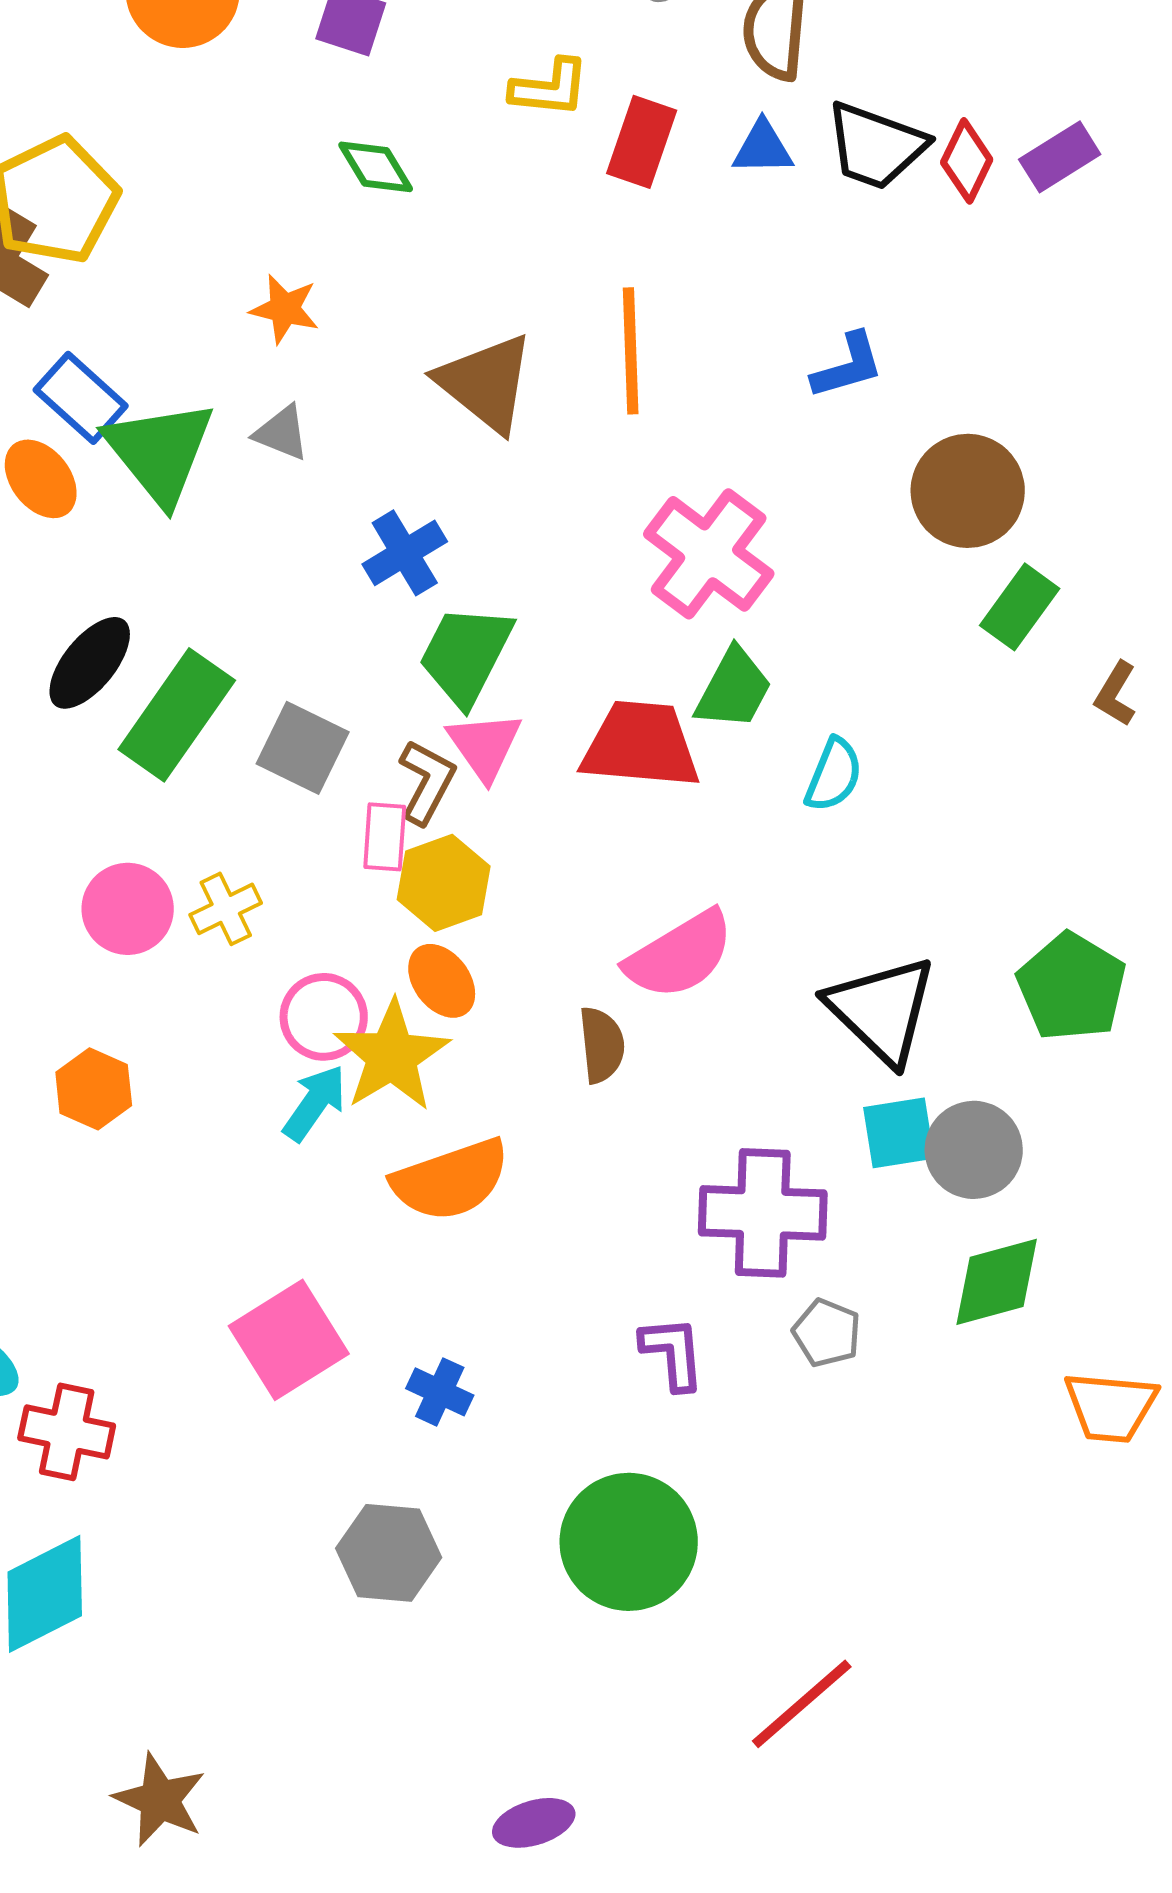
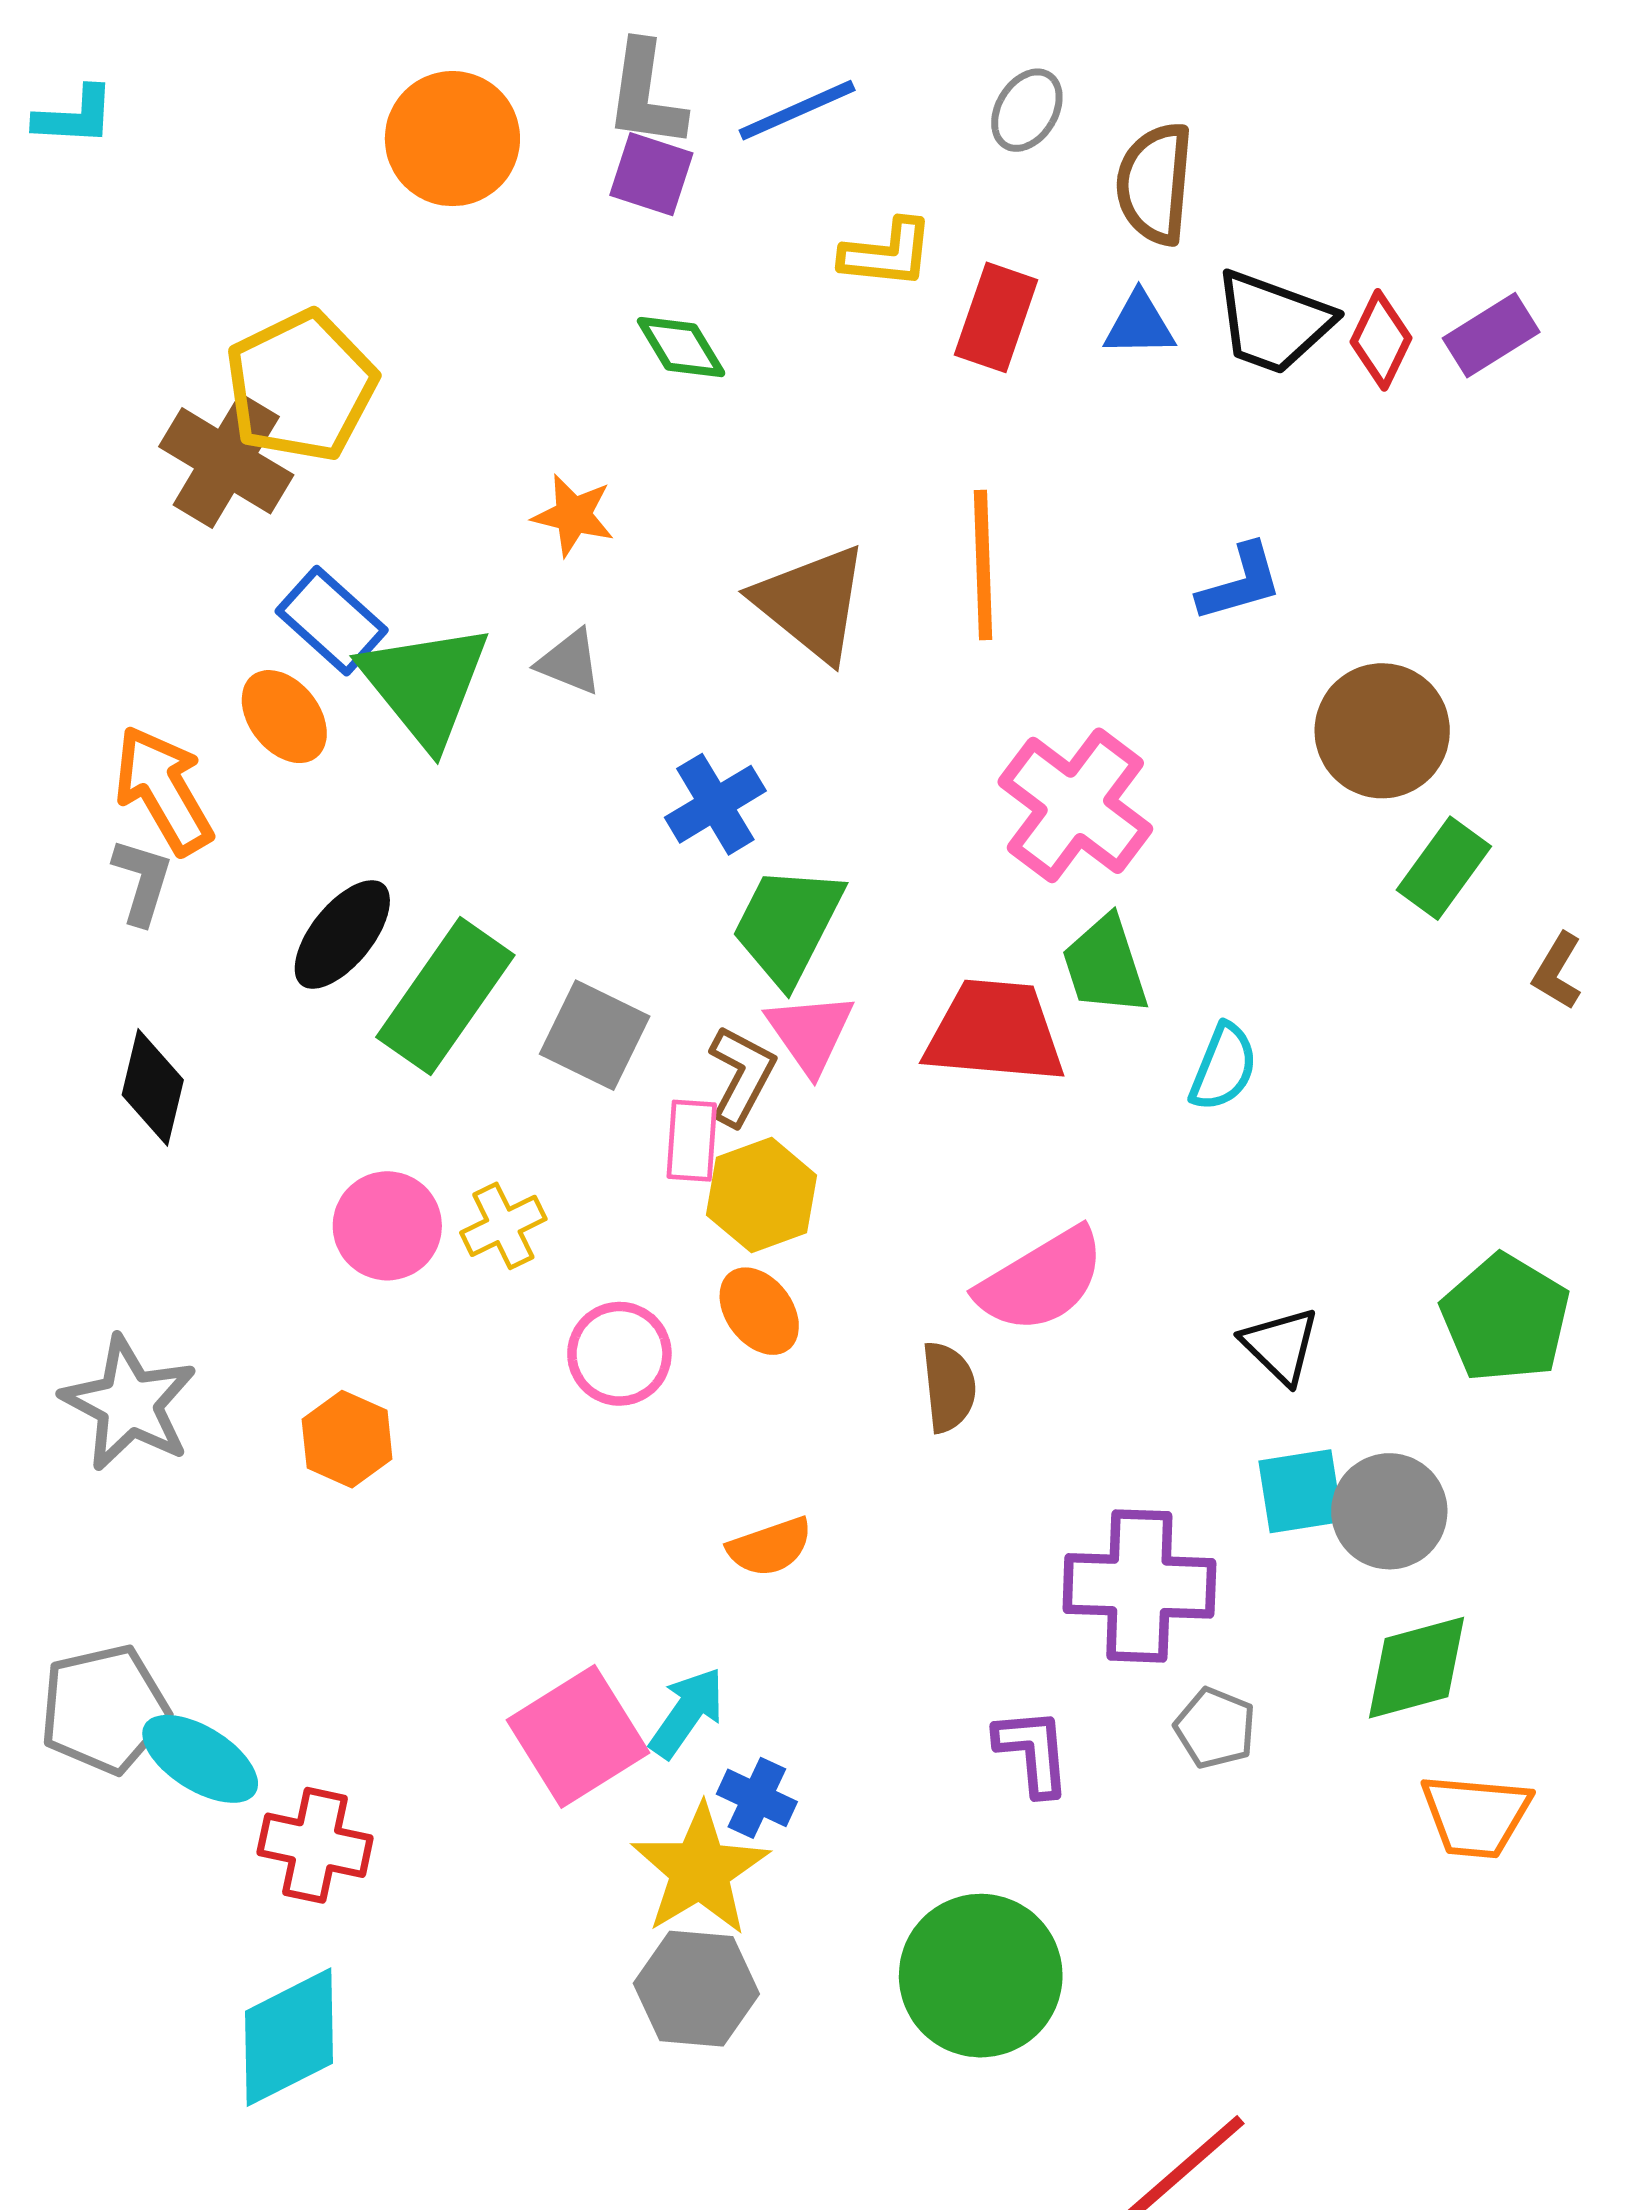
green trapezoid: (734, 689) -> (1105, 965), turned 134
black triangle: (882, 1010) -> (1280, 1345), size x0.6
yellow star: (392, 1056) -> (700, 1870), moved
cyan arrow: (315, 1103) -> (687, 1713), moved
orange semicircle: (451, 1180) -> (770, 1547), size x0.6
orange trapezoid: (1111, 1407) -> (1476, 1816), moved

